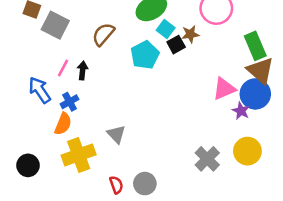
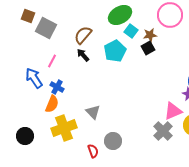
black square: (176, 45) -> (148, 48), moved
black arrow: (83, 71) -> (83, 55), moved, turned -48
pink triangle: (224, 89) -> (173, 111), moved
blue cross: (70, 102) -> (57, 87), turned -32
gray circle: (145, 184) -> (113, 141), moved

